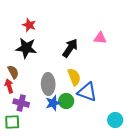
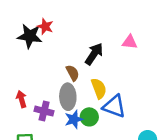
black star: (26, 48) -> (30, 36), moved
brown semicircle: (13, 72) -> (73, 73), moved
purple cross: (21, 103) -> (44, 111), moved

